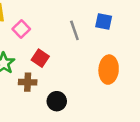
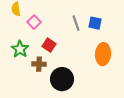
blue square: (104, 22) -> (95, 23), moved
black circle: (57, 101) -> (62, 79), size x1.5

